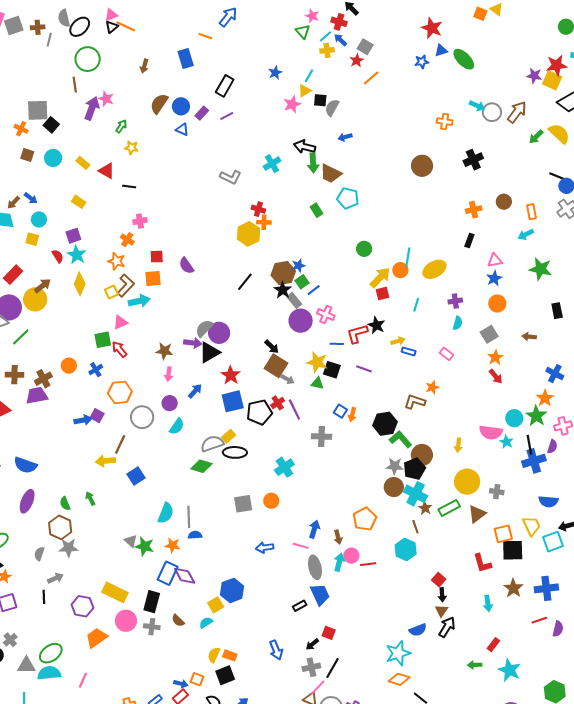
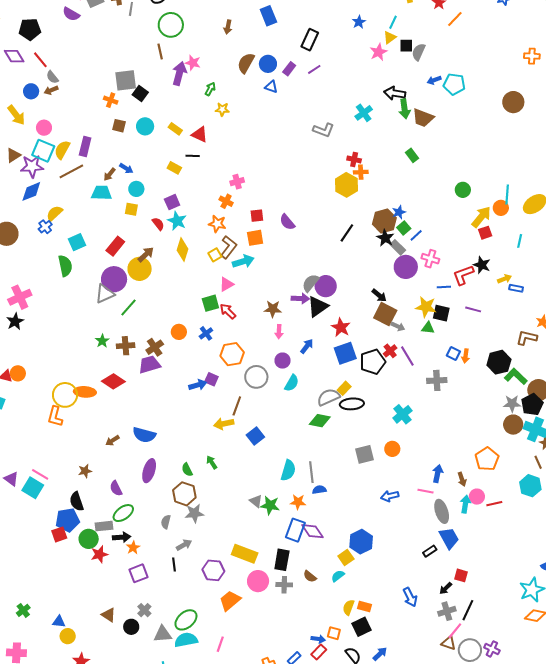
black line: (129, 187) -> (193, 156), moved
cyan pentagon: (348, 198) -> (454, 84), moved

